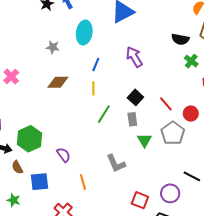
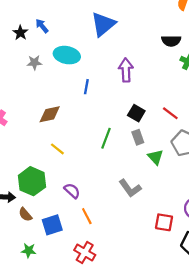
cyan ellipse: (84, 33) -> (67, 55), turned -75
gray star: (53, 47) -> (34, 63), moved
purple arrow: (134, 57) -> (126, 70), turned 40
yellow line: (93, 88) -> (57, 149), moved, turned -40
orange line: (83, 182) -> (87, 216), moved

